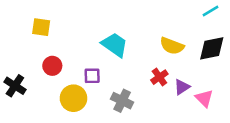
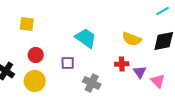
red cross: (159, 77) -> (122, 64), turned 32
purple triangle: (182, 87) -> (140, 72), turned -32
yellow circle: (73, 98) -> (35, 81), moved

